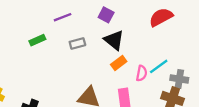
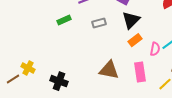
black triangle: (114, 40) -> (131, 20), turned 36

